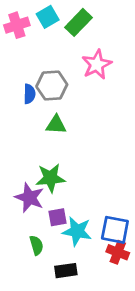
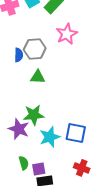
purple square: (57, 217) -> (39, 169), moved
blue square: (115, 230) -> (76, 133), moved
cyan star: (77, 231) -> (50, 137), moved, turned -30

